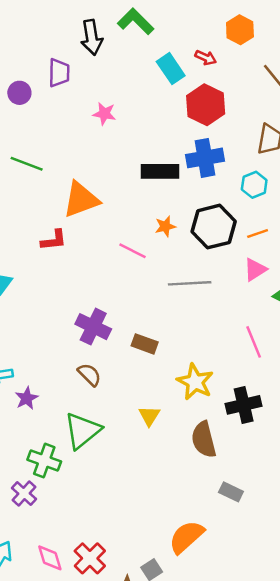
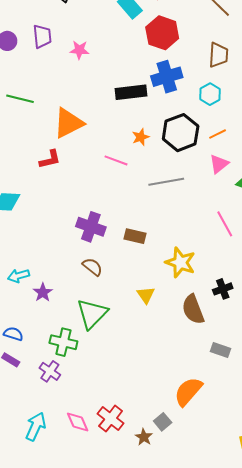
purple trapezoid: (59, 73) -> (42, 36), moved
black cross: (244, 405) -> (223, 289), moved, size x0.7

